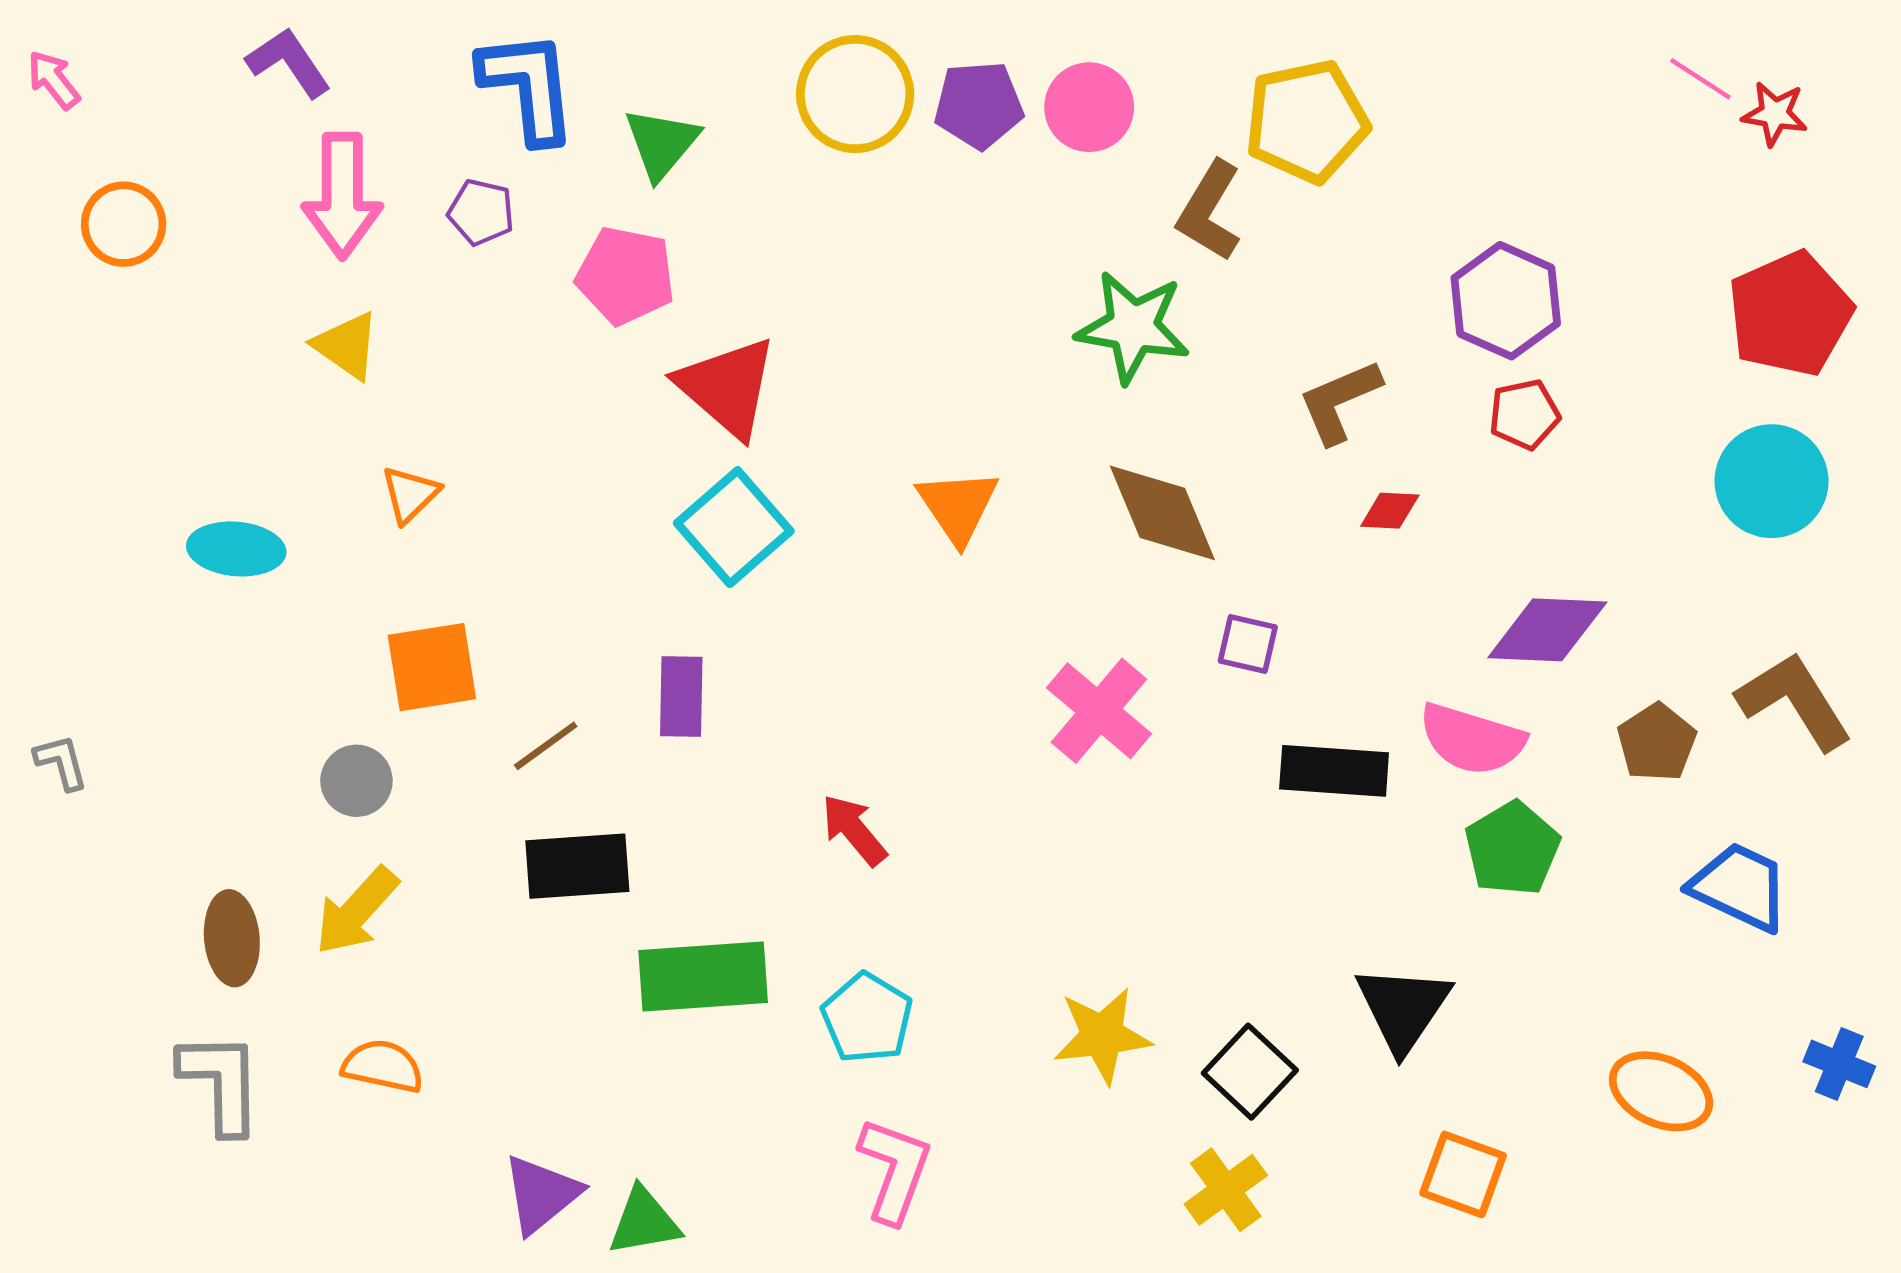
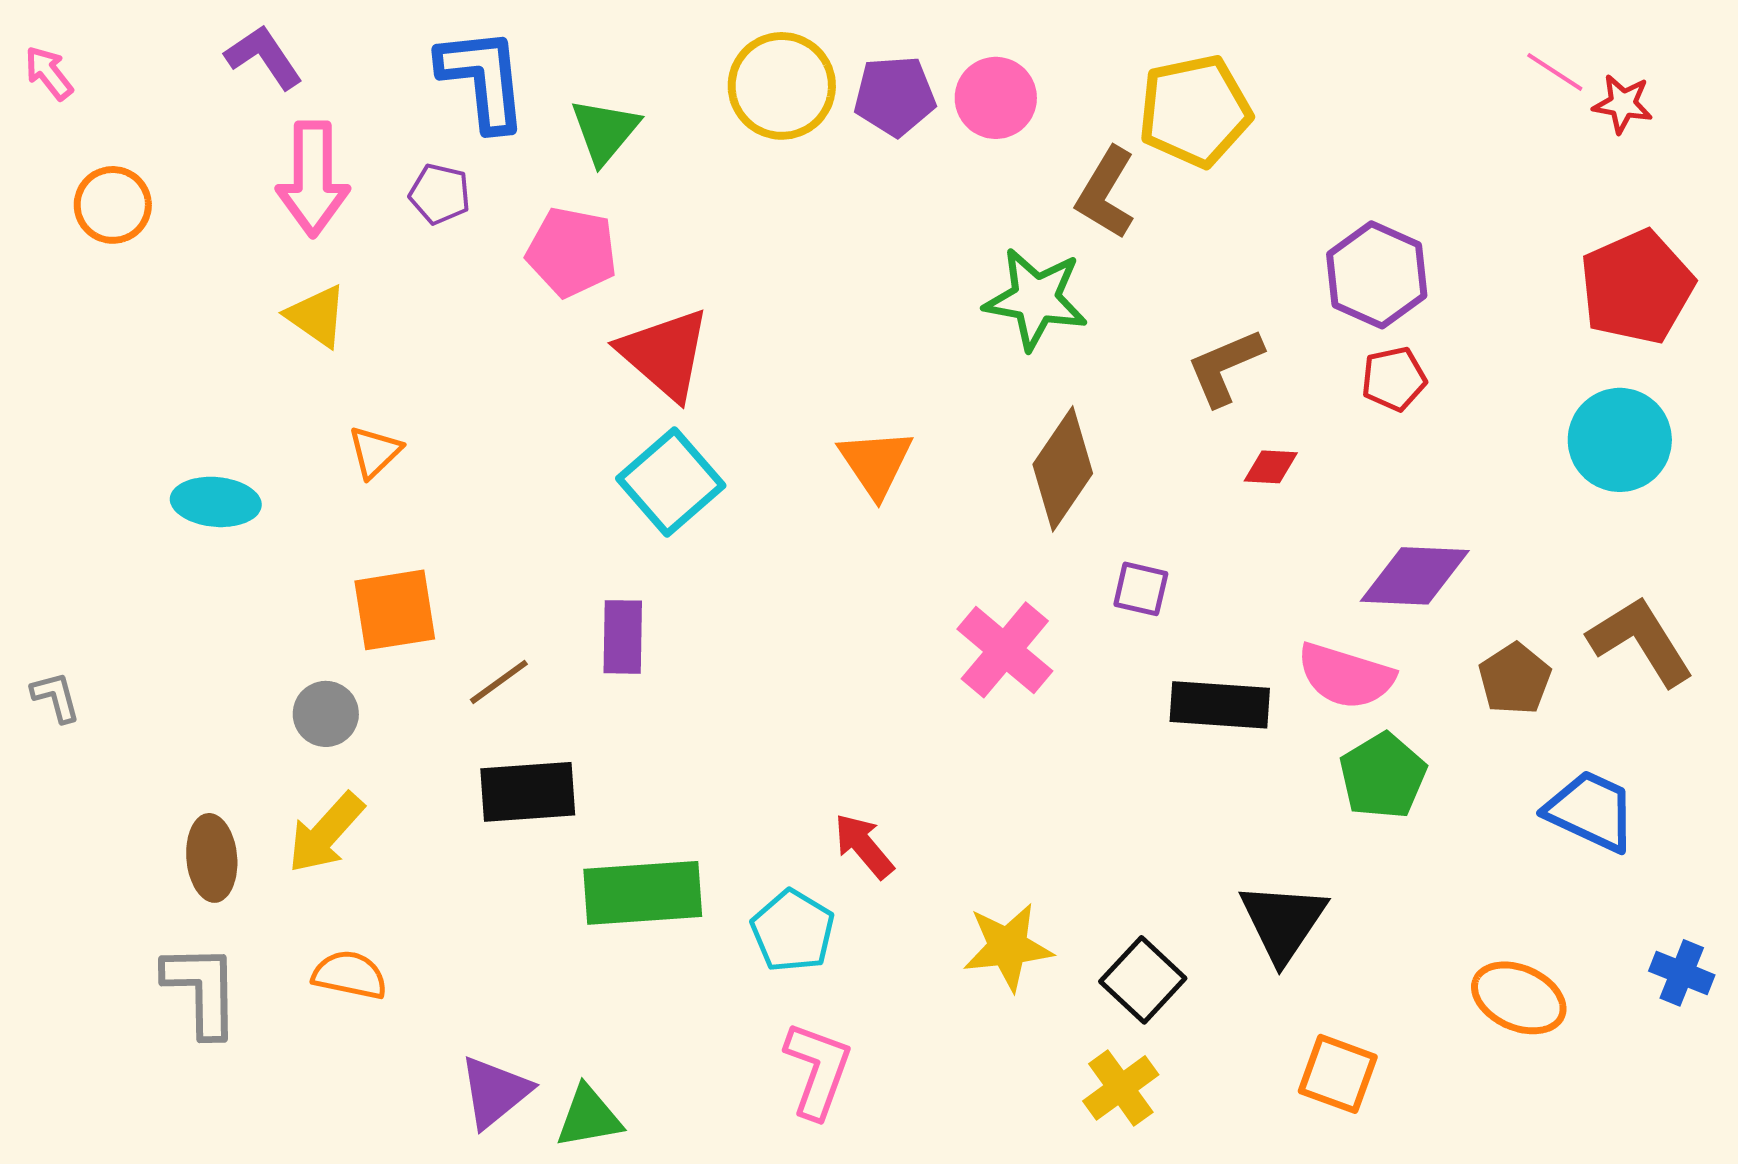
brown diamond: (1162, 513) -> (1063, 469), turned 57
red arrow: (854, 830) -> (864, 846), moved

